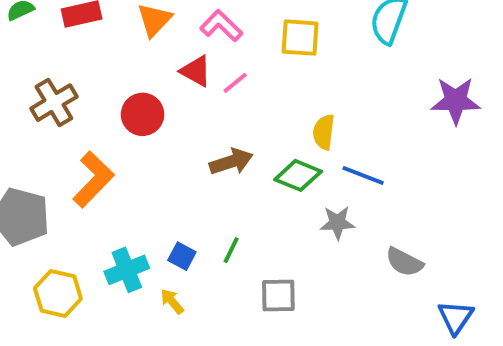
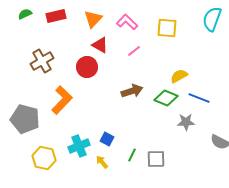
red triangle: (196, 71) -> (100, 45), moved
yellow semicircle: (324, 132) -> (179, 76), turned 54
green line: (231, 250) -> (132, 155), moved

